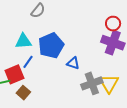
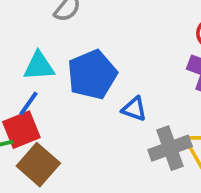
blue line: (28, 62) -> (29, 103), moved
brown square: (23, 93) -> (38, 165), size x1.5

